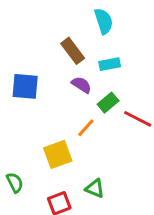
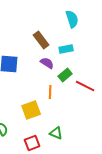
cyan semicircle: (104, 21) -> (72, 19), moved
orange line: (86, 128) -> (50, 92), turned -40

